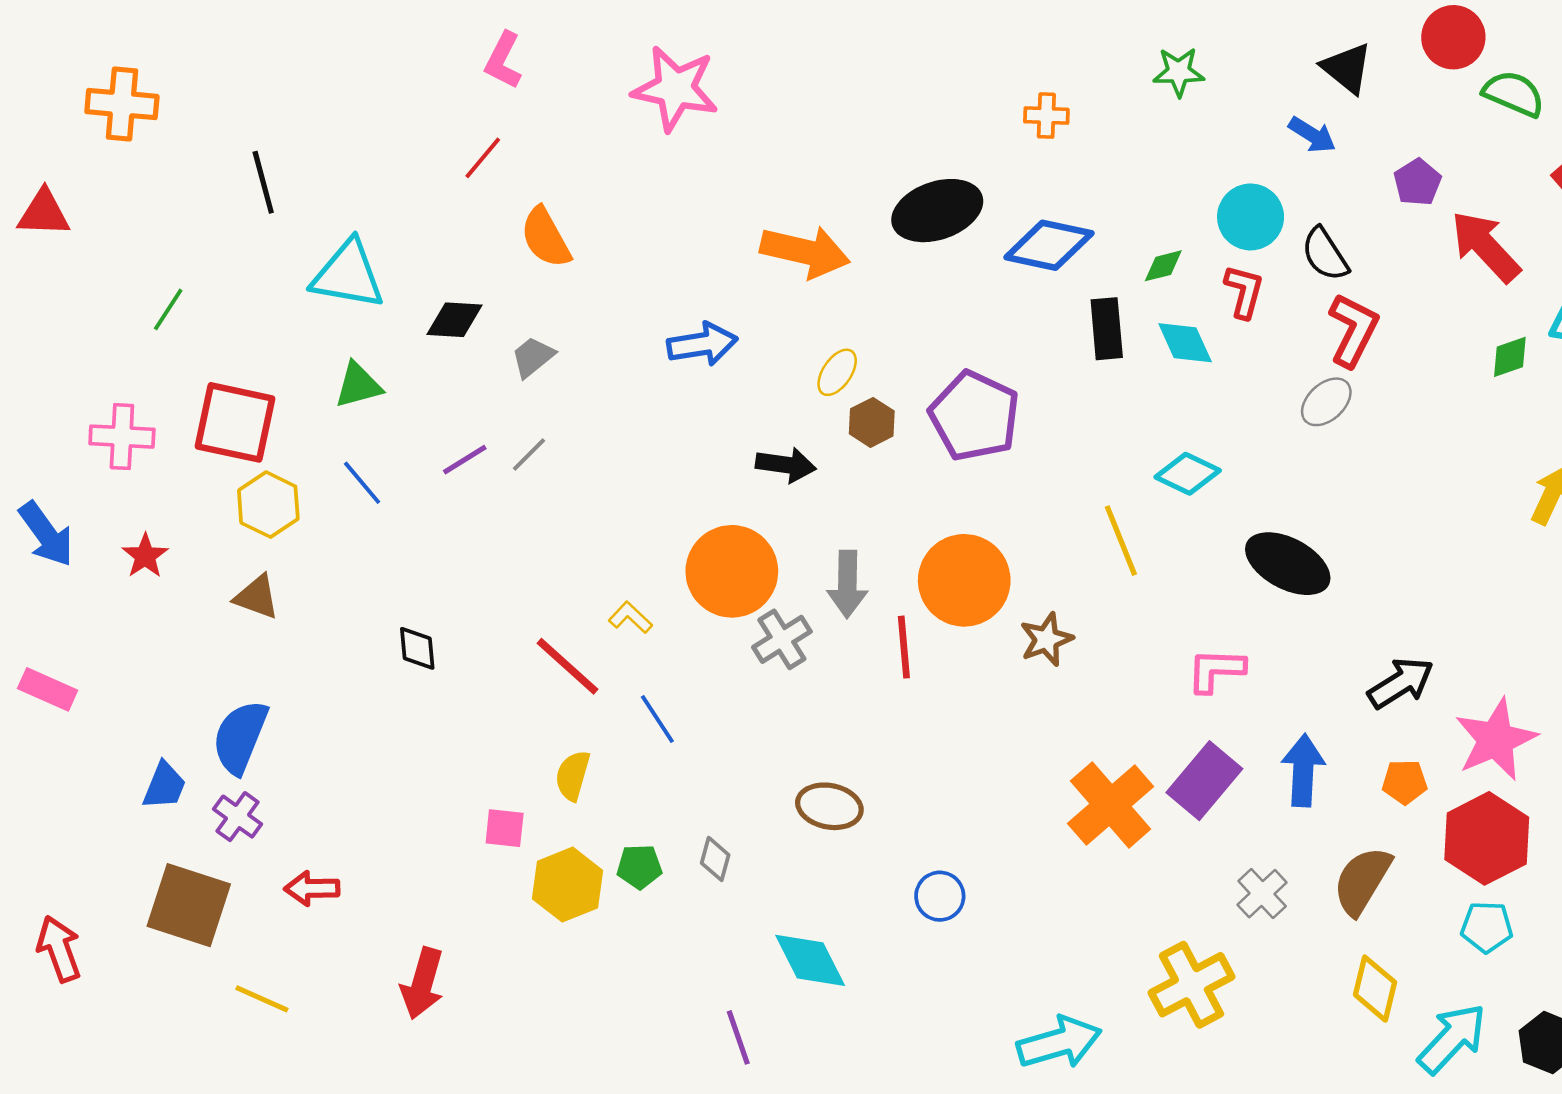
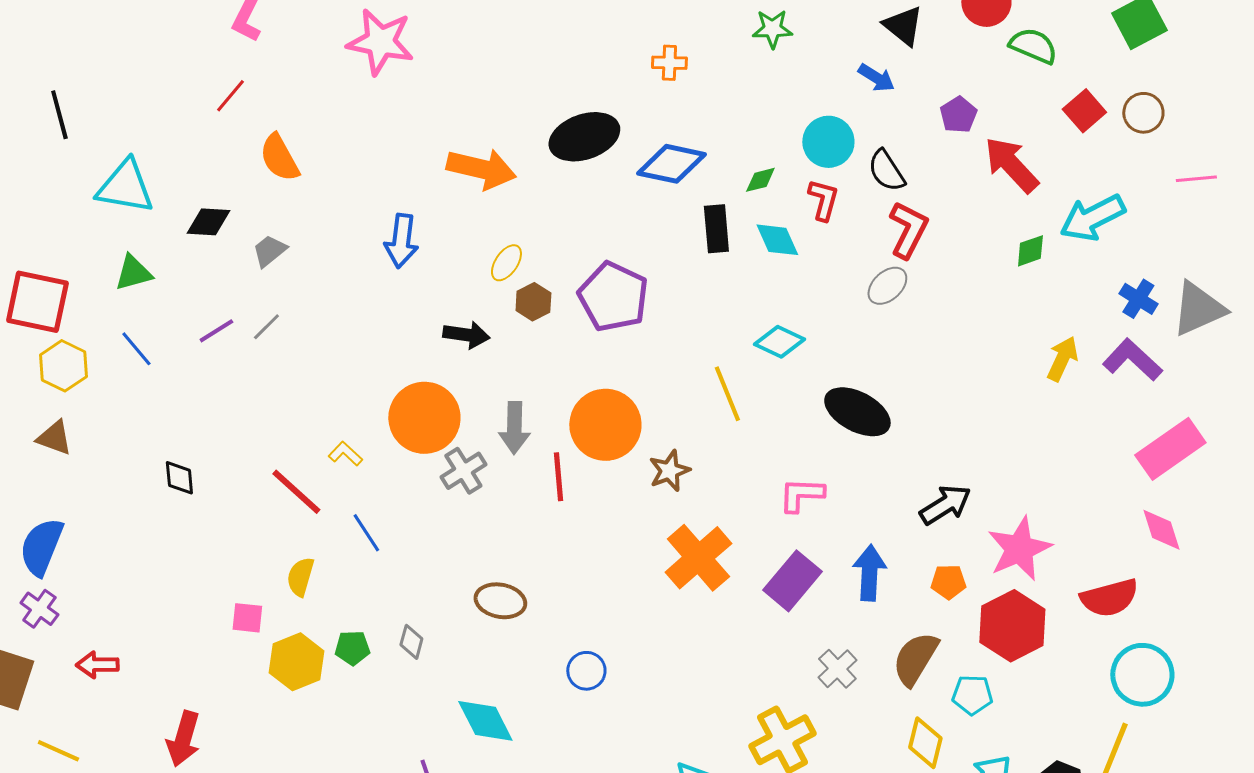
blue arrow: (702, 344) -> (401, 241), turned 106
orange cross: (1111, 805) -> (698, 558), moved
cyan pentagon: (1487, 927) -> (972, 695), moved

